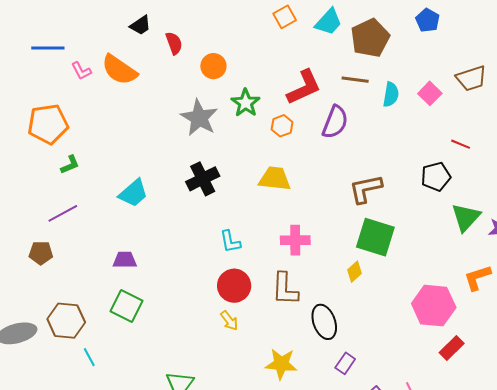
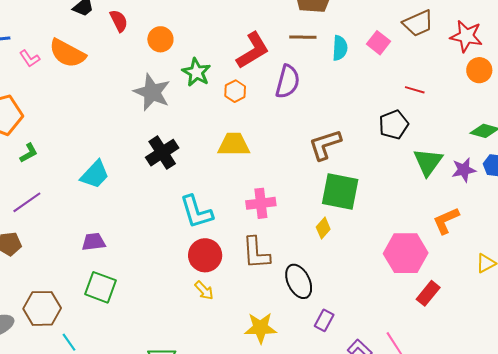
cyan L-shape: (230, 242) -> (196, 212), size x1.5

